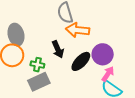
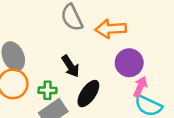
orange arrow: (78, 30) -> (111, 29), moved
black ellipse: (81, 61) -> (88, 94), moved

